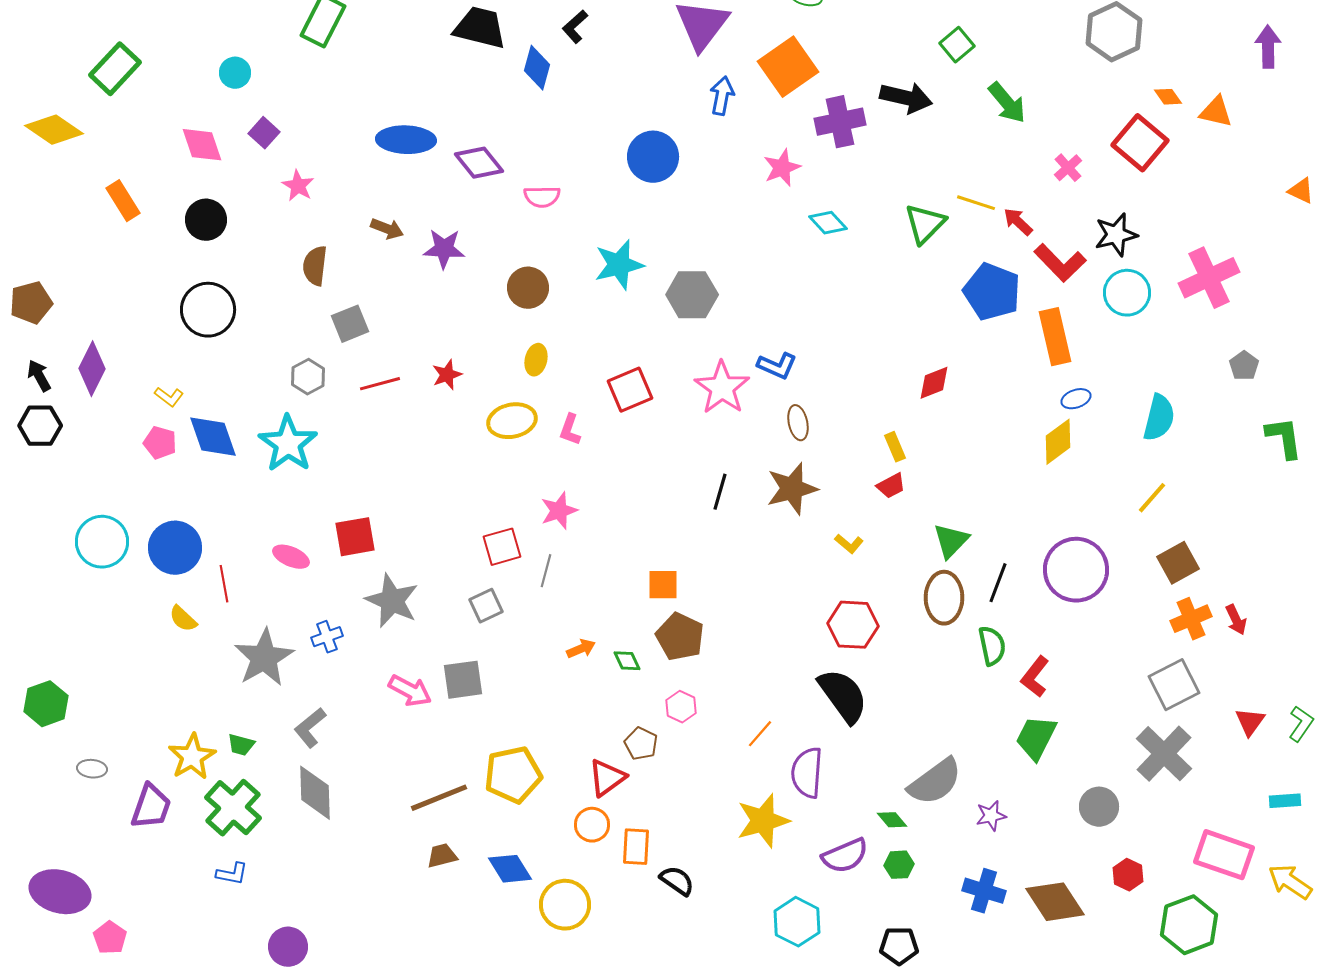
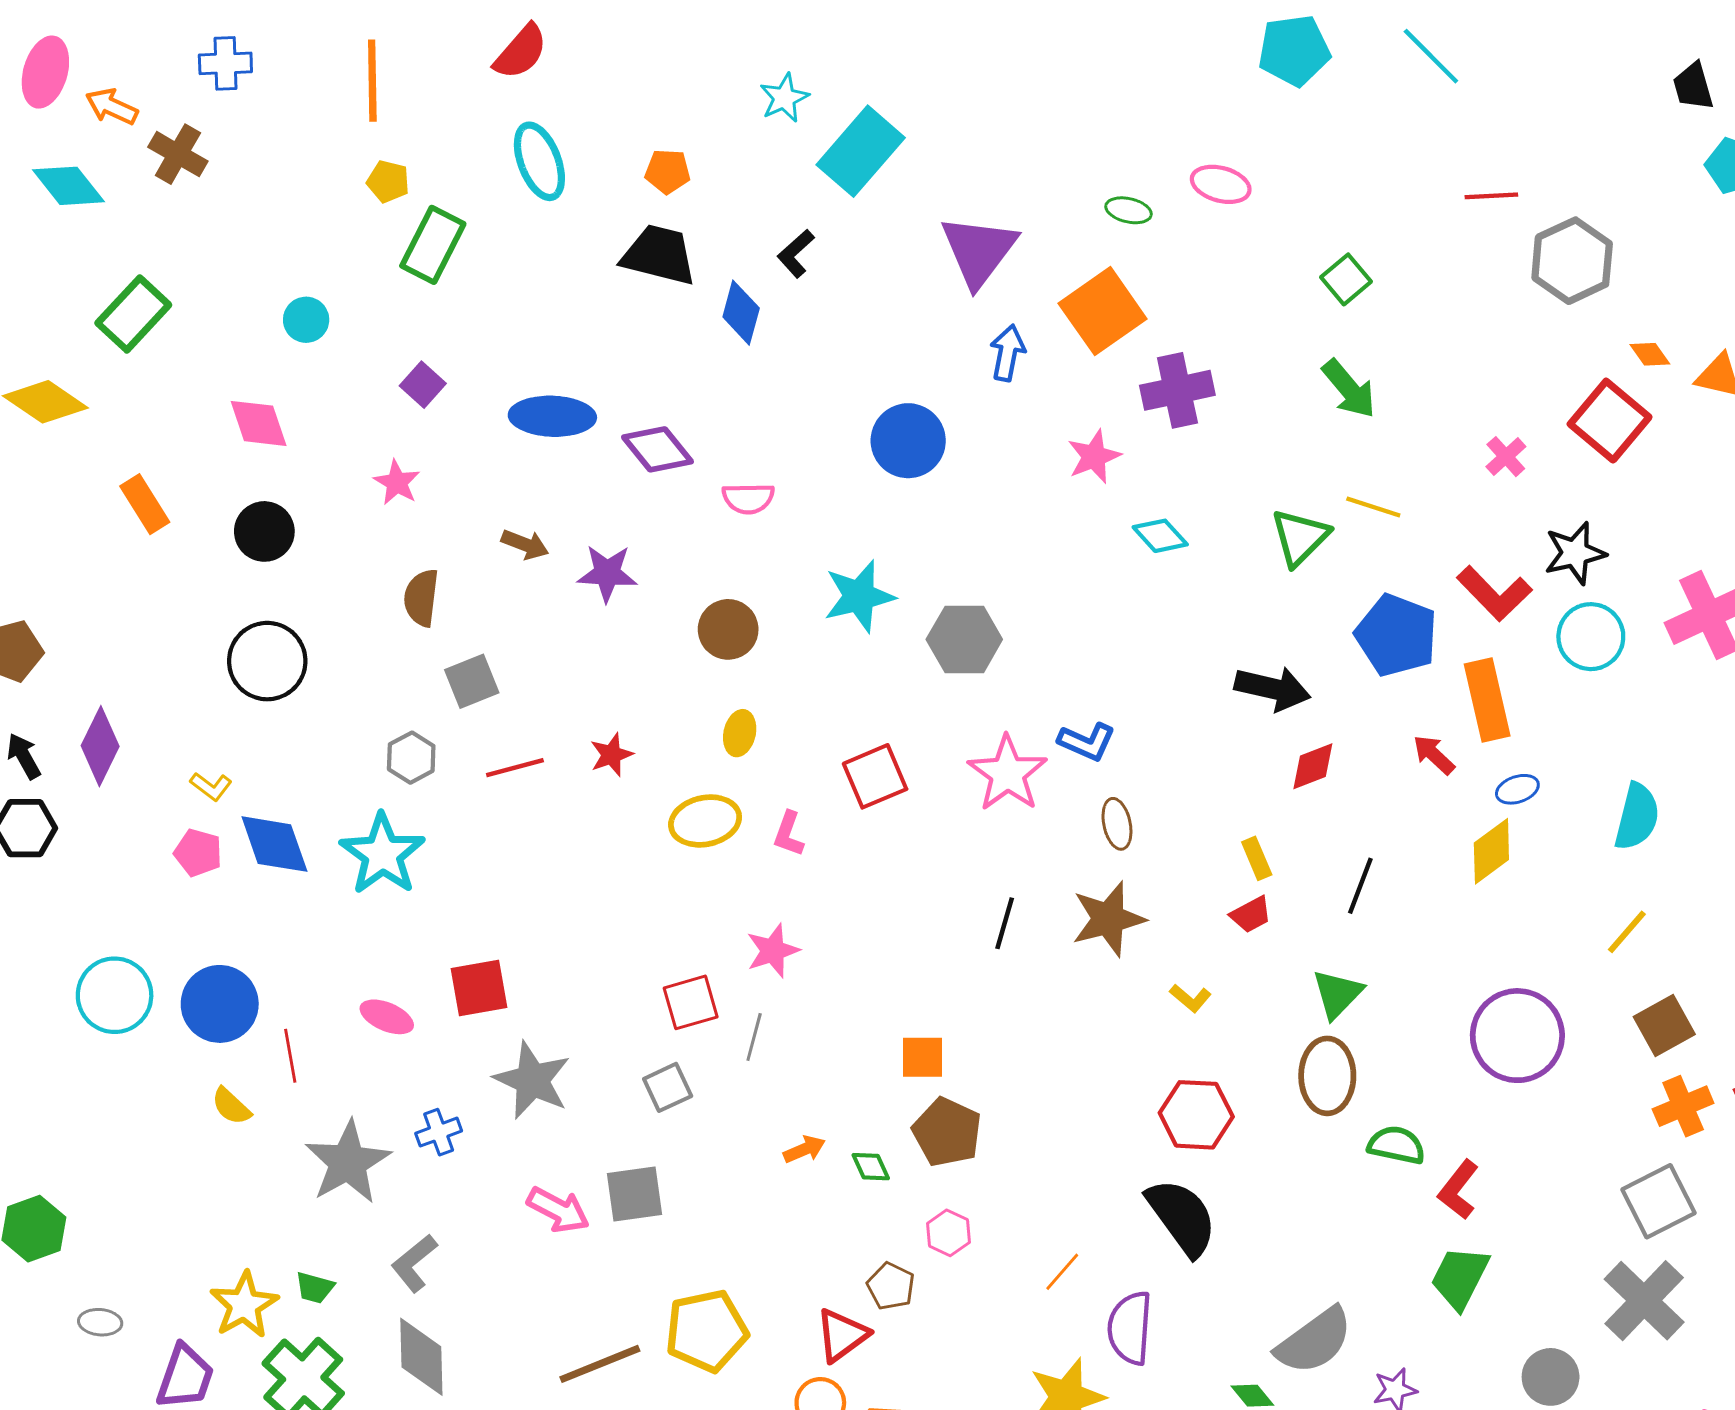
black arrow: (906, 98) -> (1273, 688), moved
green arrow: (1007, 103) -> (1349, 389), moved
purple square: (264, 133) -> (423, 385), moved
red arrow: (1018, 222) -> (1434, 755), moved
black line: (998, 583) -> (1360, 886), moved
green semicircle: (992, 646) -> (1396, 1145), turned -66

